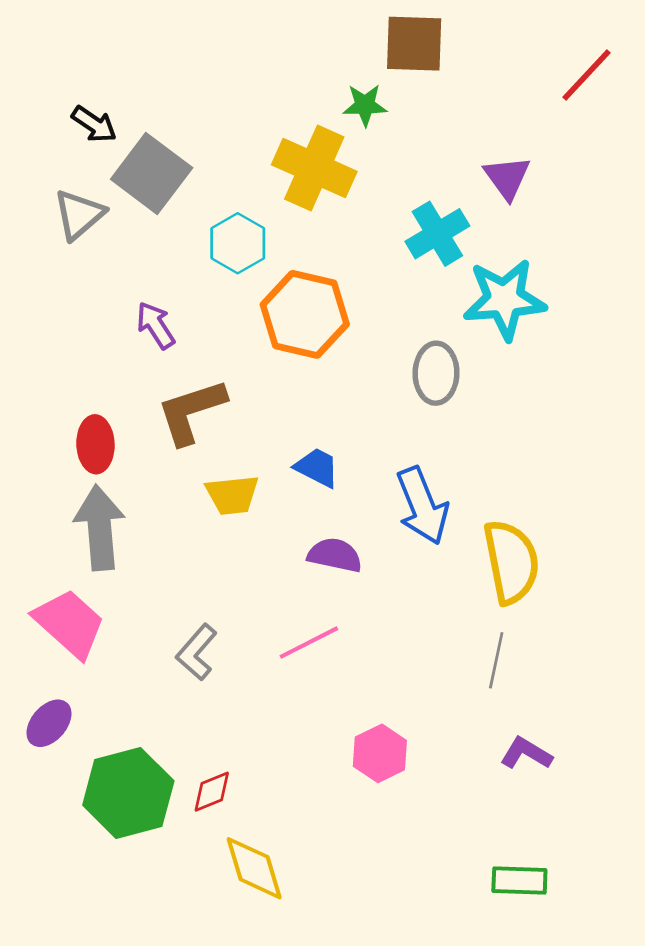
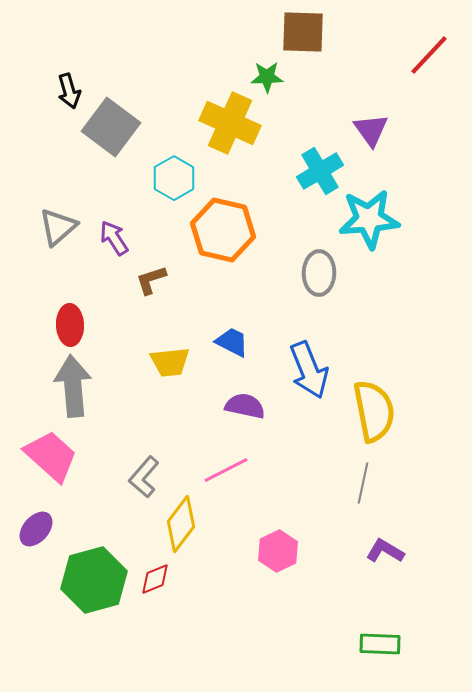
black arrow: (94, 124) -> (69, 91), turned 40
gray triangle: (79, 215) -> (58, 227), moved
brown L-shape: (191, 411) -> (151, 280), moved, size x0.6
yellow diamond: (254, 868) -> (181, 524), moved, turned 54

